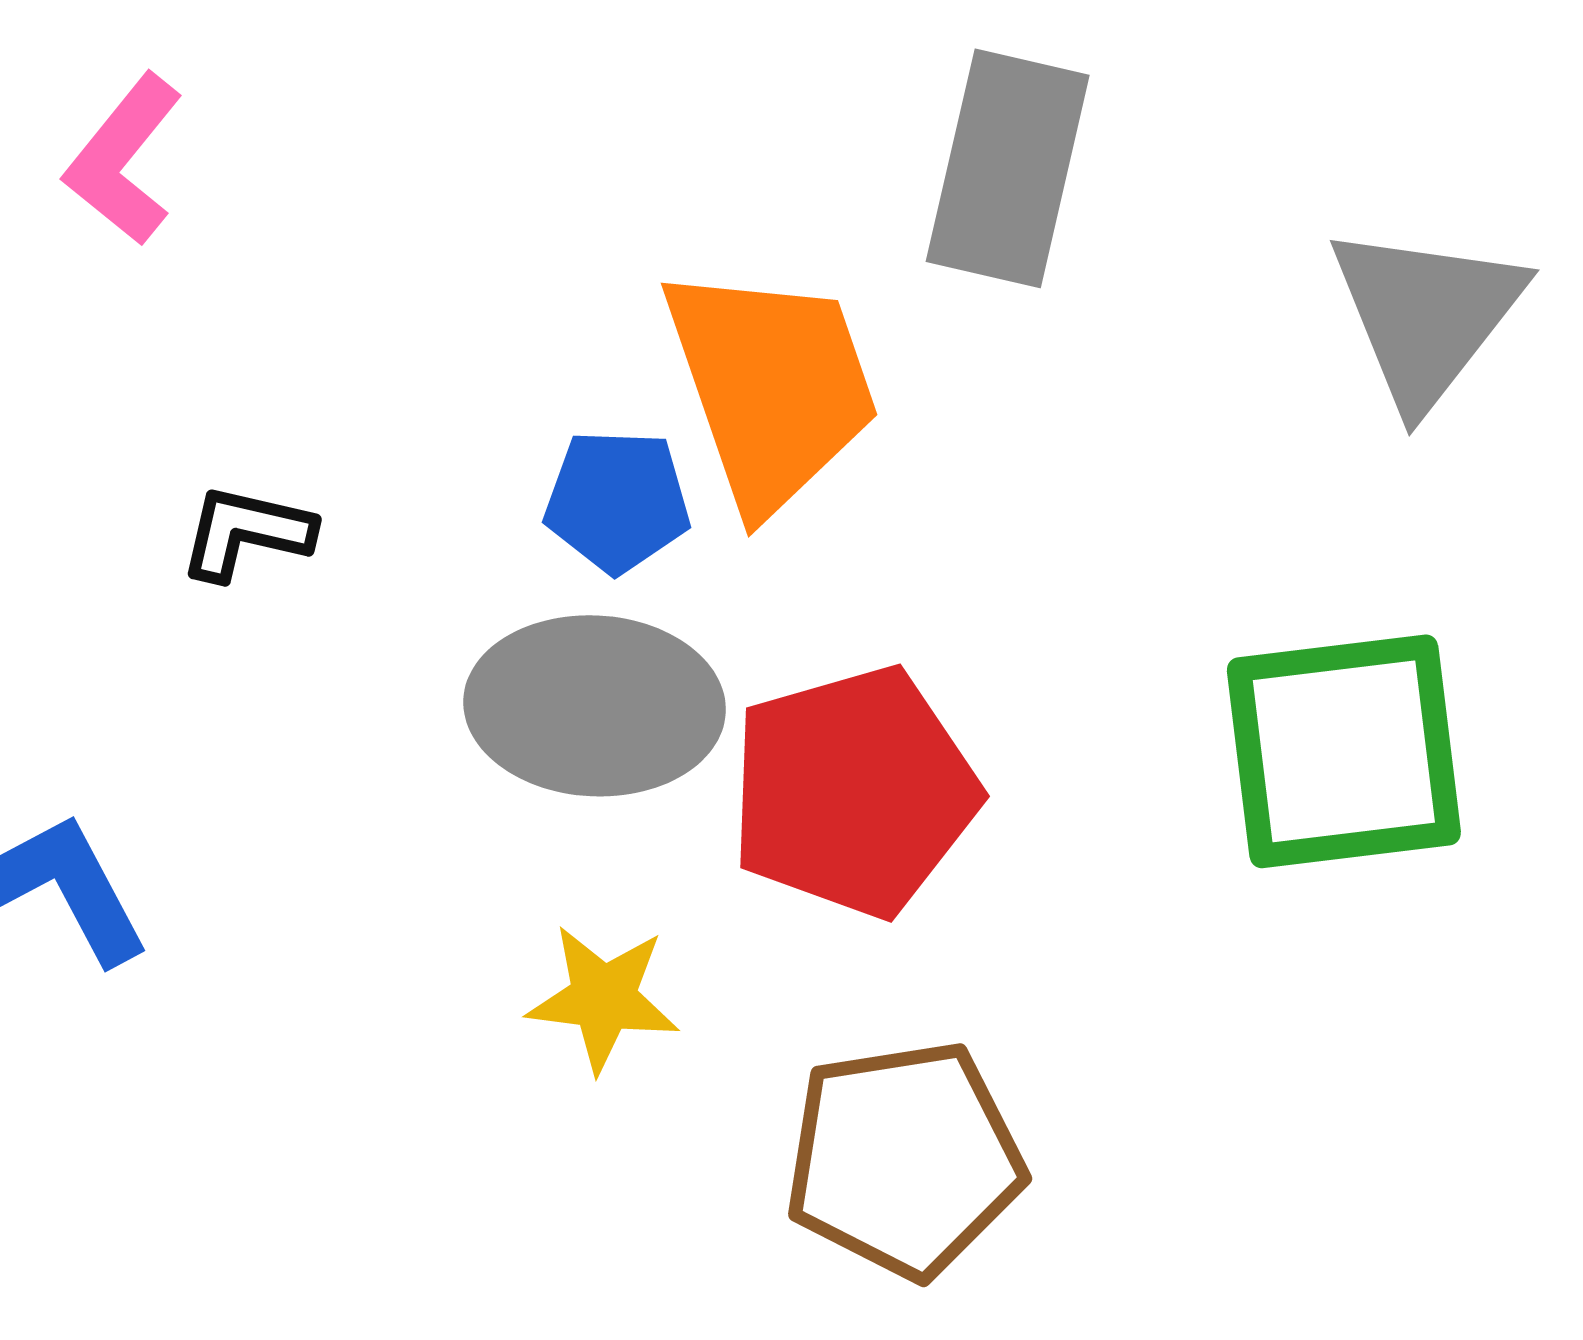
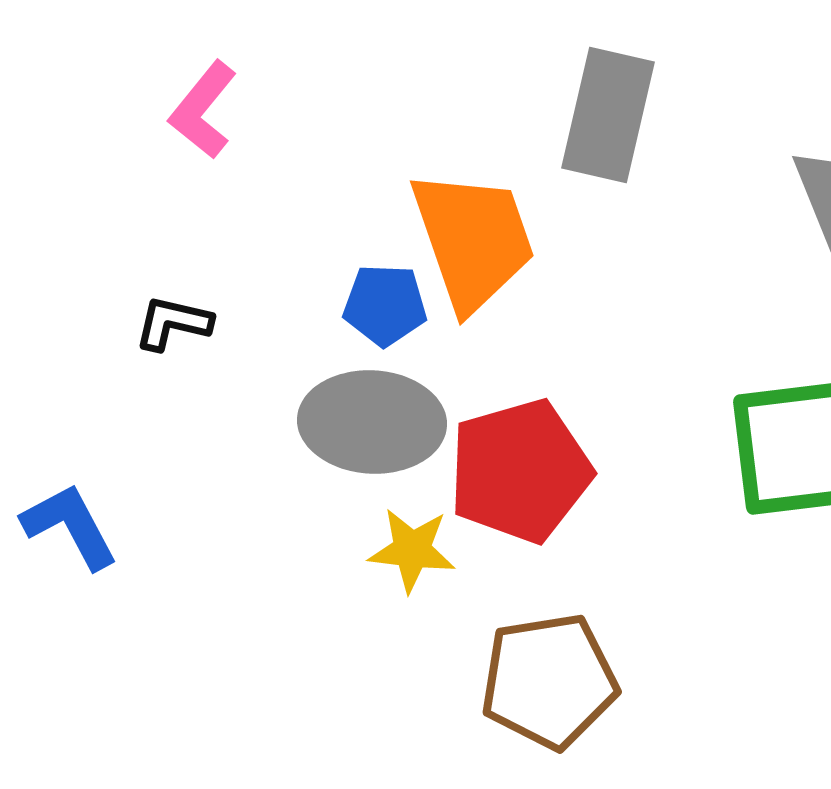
pink L-shape: (124, 160) -> (203, 110), moved
yellow star: (603, 998) -> (412, 550), moved

